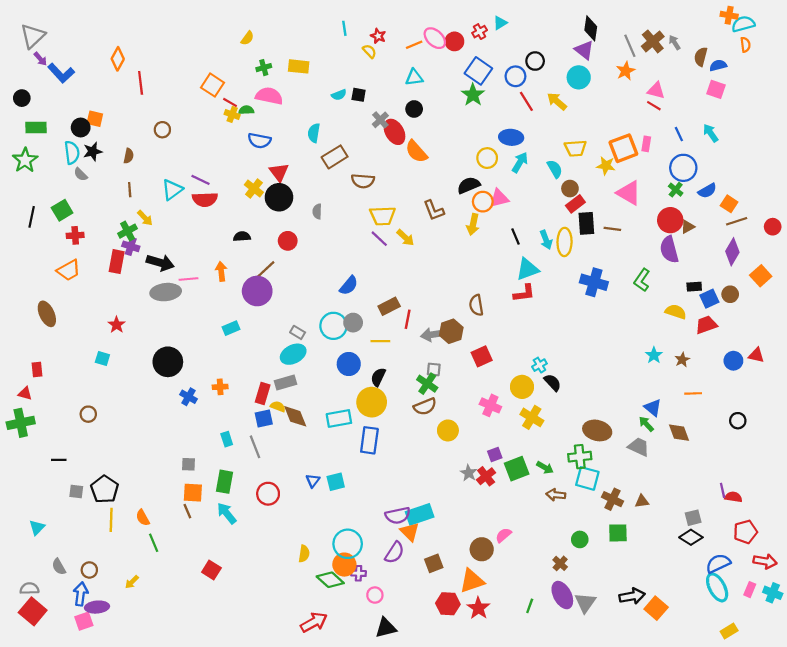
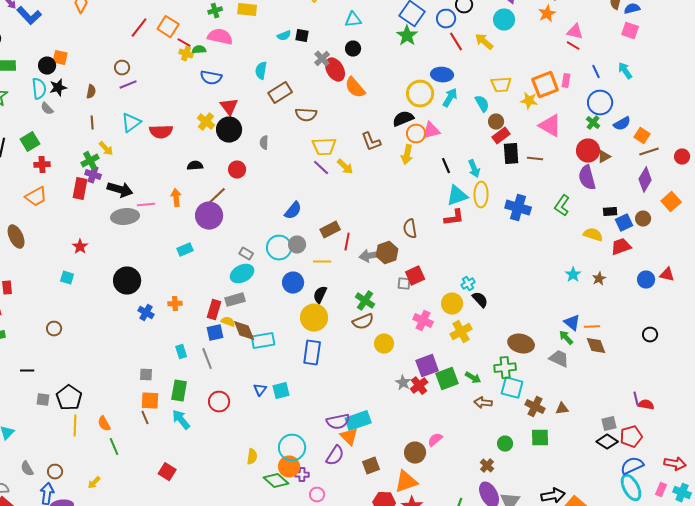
red line: (141, 83) -> (139, 28), moved, turned 45
yellow circle: (487, 158) -> (420, 94), size x1.4
purple line: (201, 180) -> (128, 85), moved, turned -48
yellow ellipse: (565, 242) -> (481, 195), moved
gray square: (434, 369) -> (404, 284), moved
orange line: (693, 393) -> (592, 327), moved
yellow cross: (532, 417) -> (461, 332), turned 30
cyan rectangle: (339, 418) -> (263, 341), moved
purple square: (495, 454) -> (427, 366), size x1.6
red pentagon: (745, 532) -> (631, 437), moved

